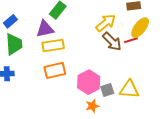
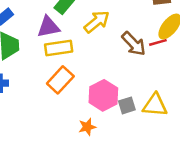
yellow arrow: (106, 23) -> (97, 22), moved
orange rectangle: (55, 70) -> (60, 80), turned -35
orange star: (92, 106) -> (87, 127), moved

